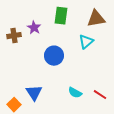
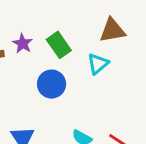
green rectangle: (61, 16) -> (59, 45), moved, turned -42

